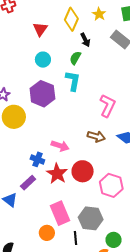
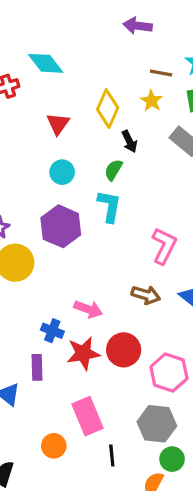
red star: (57, 174) -> (83, 353), turned 30
purple rectangle: (28, 183) -> (37, 367), turned -49
gray hexagon: (91, 218) -> (157, 424), moved
orange circle: (47, 233) -> (54, 446), moved

